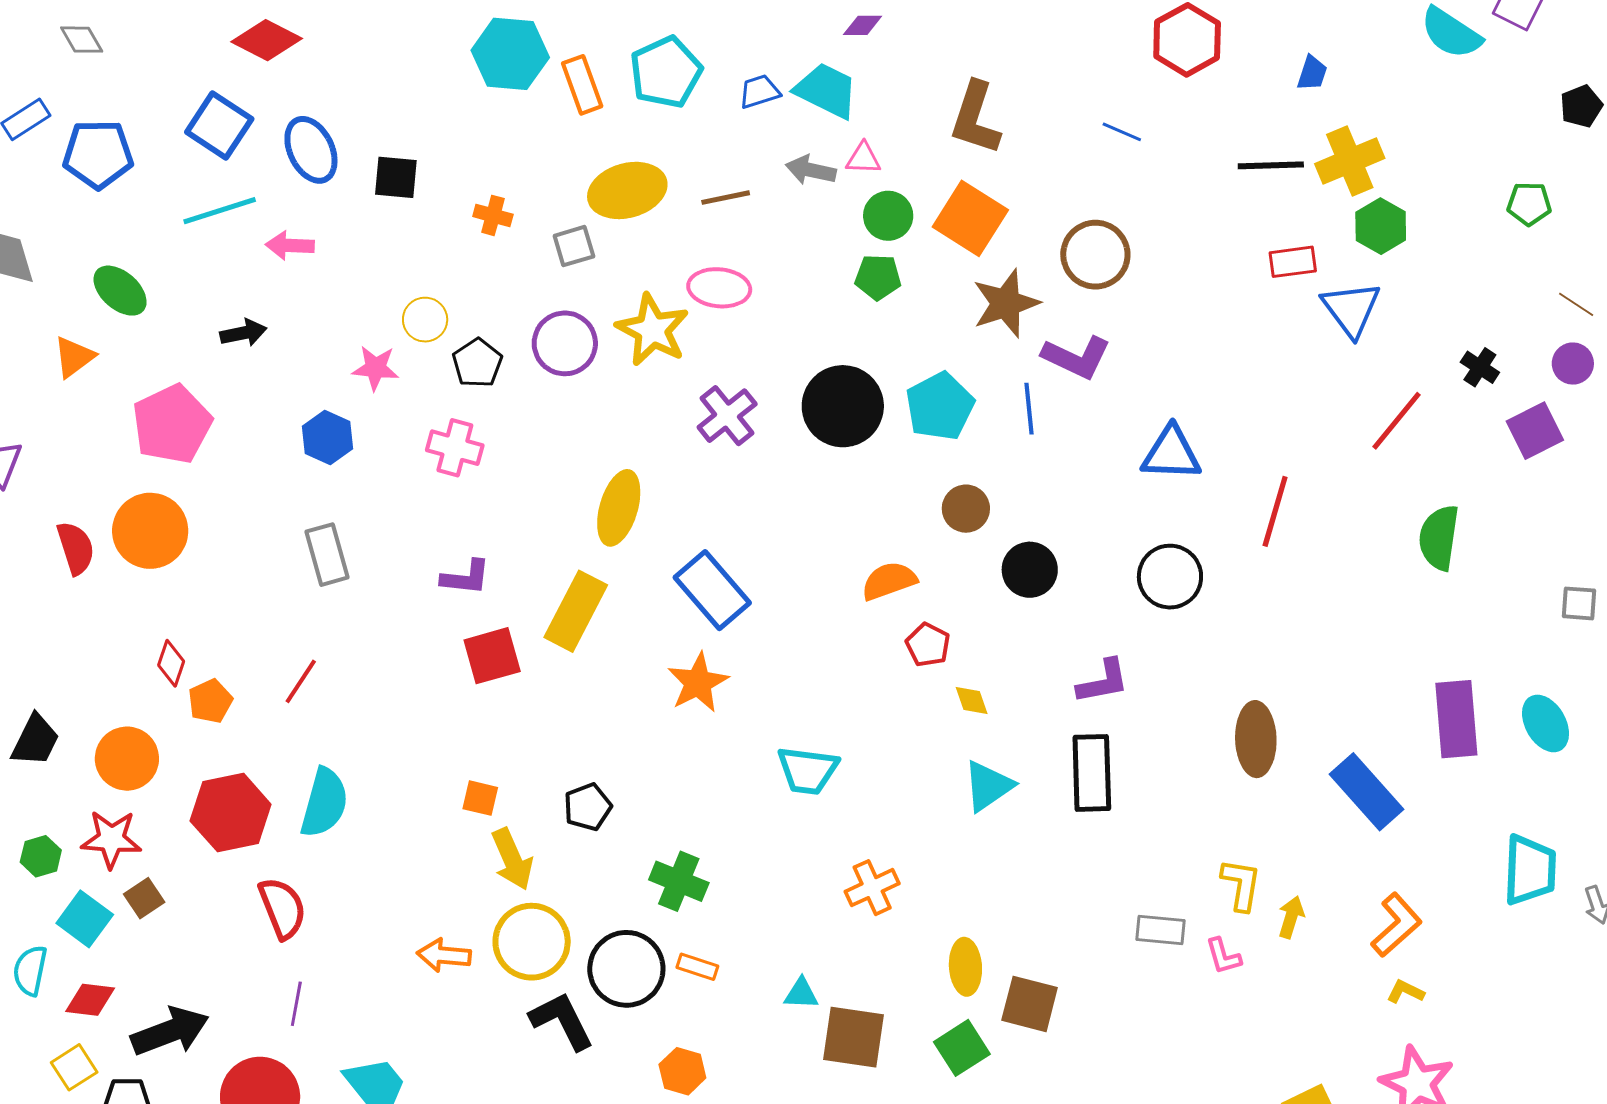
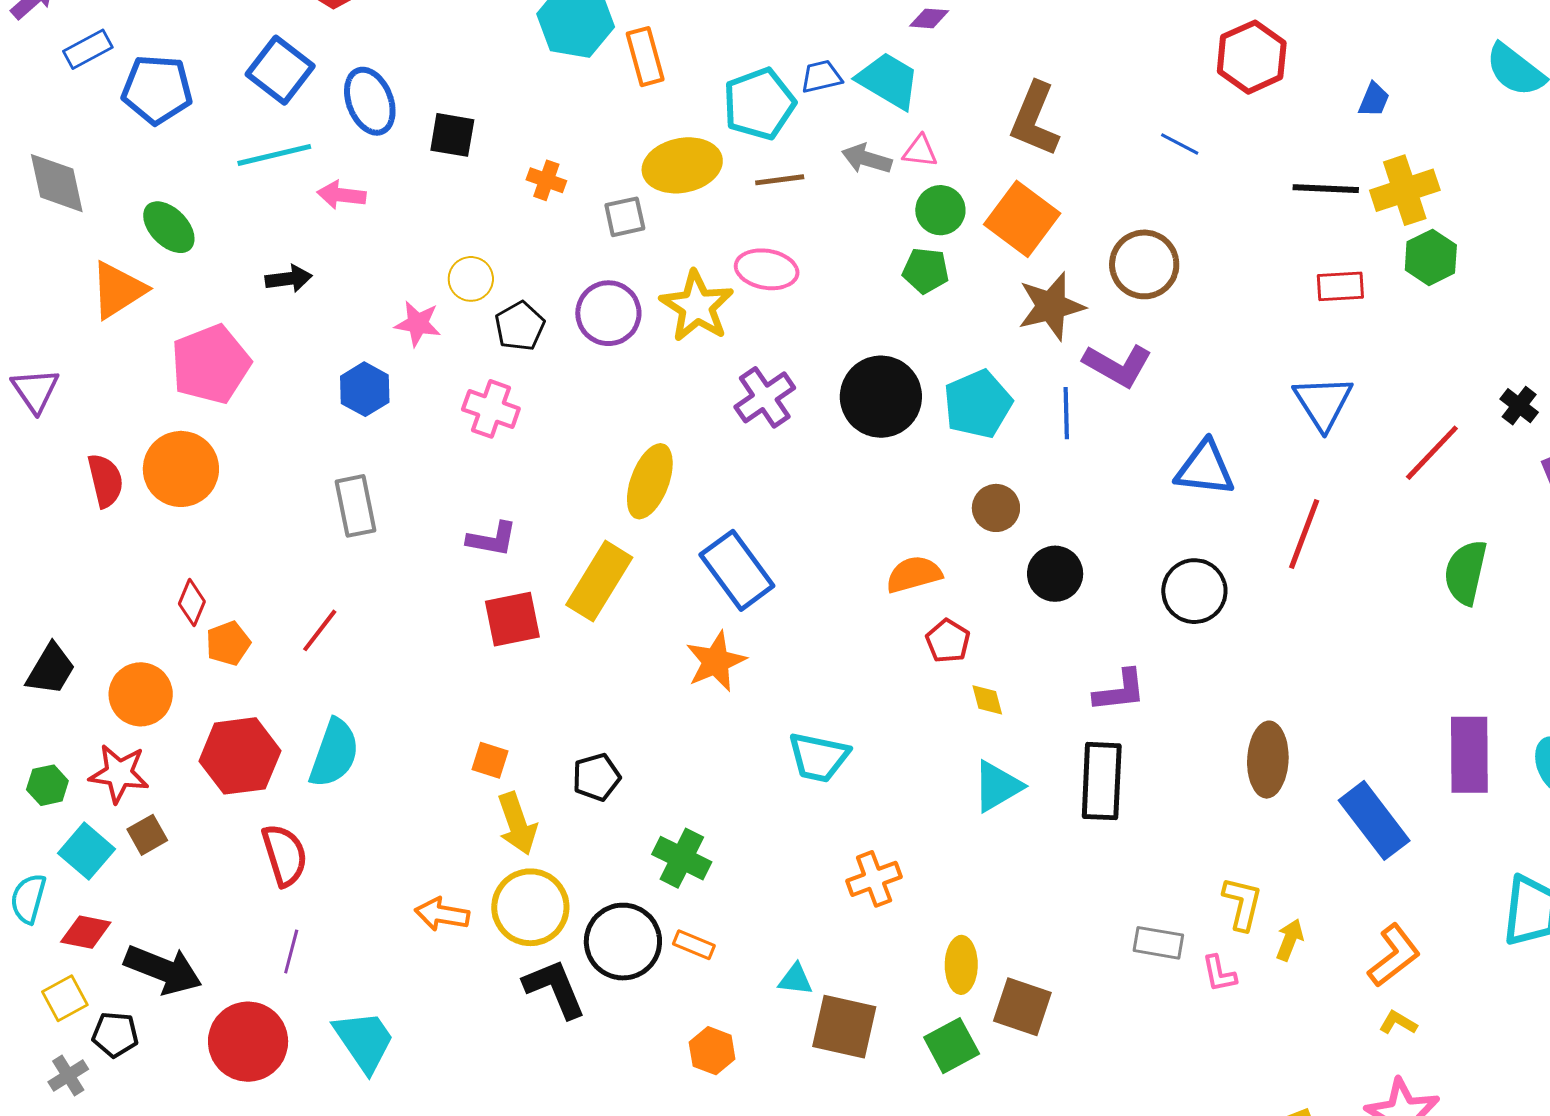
cyan pentagon: (666, 72) -> (759, 104), moved
blue triangle: (1351, 309) -> (1323, 403), moved
orange triangle: (74, 357) -> (118, 290), size x1.4
black arrow: (170, 1031) -> (163, 970), turned 38
orange hexagon: (682, 1071) -> (712, 1051), moved

